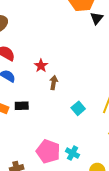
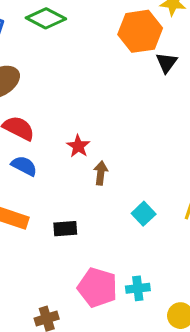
black rectangle: (22, 106) -> (65, 229), moved
cyan cross: (72, 153) -> (138, 288), turned -32

